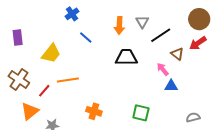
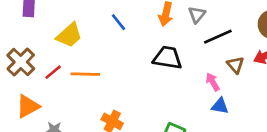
red line: (44, 91) -> (53, 72), moved

